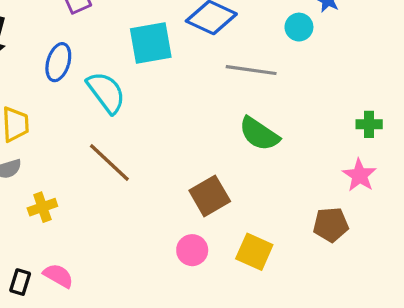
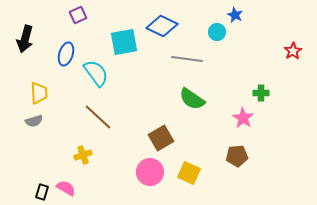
pink star: (359, 175) -> (243, 118), moved
yellow cross: (42, 207) -> (83, 155), moved
pink circle: (192, 250) -> (150, 172), size x1.4

